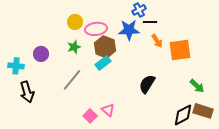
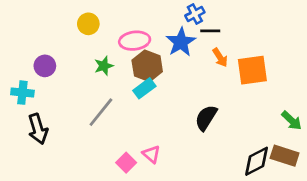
yellow circle: (75, 22) -> (88, 24), moved
blue star: (129, 30) -> (181, 42), turned -30
purple circle: (41, 54) -> (45, 66), moved
green arrow: (197, 86) -> (292, 121), moved

